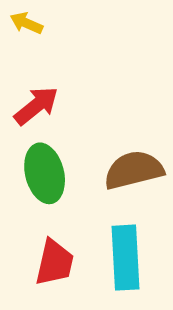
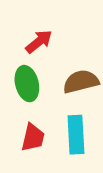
red arrow: (36, 106) -> (39, 42), moved

